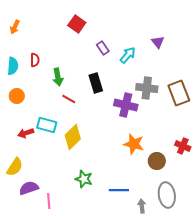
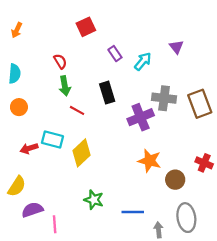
red square: (77, 24) -> (86, 27), turned 30
red semicircle: (35, 60) -> (60, 61), moved, turned -32
purple cross: (126, 105) -> (141, 117), turned -35

